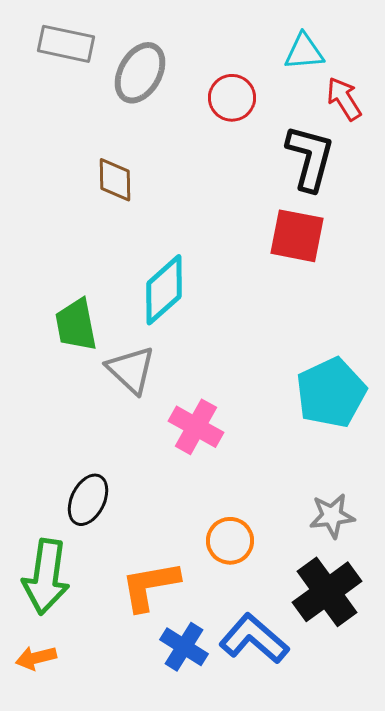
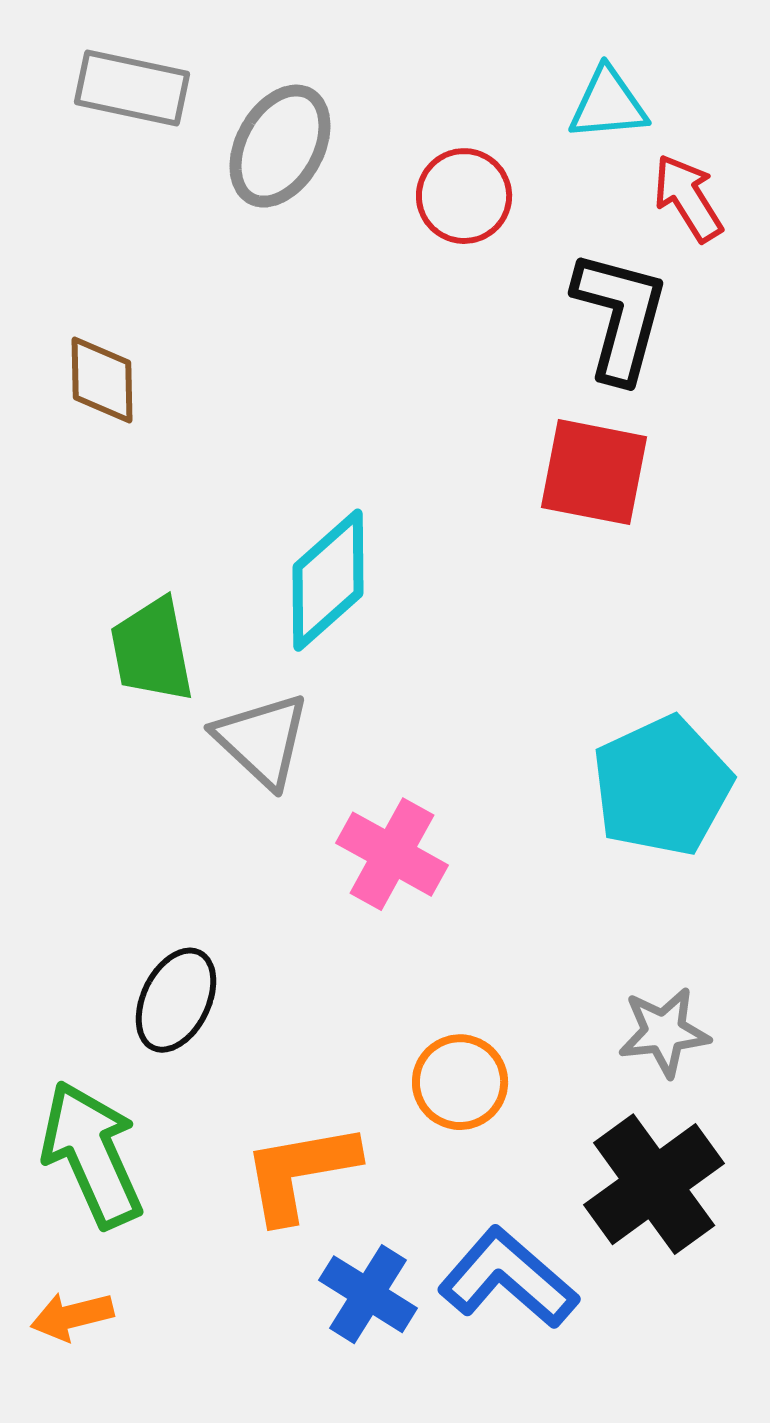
brown diamond: (115, 180) -> (102, 380), moved
green arrow: (46, 577) -> (92, 1154), turned 148

